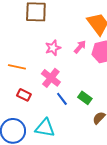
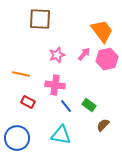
pink cross: (51, 78) -> (55, 85), turned -30
cyan triangle: (45, 128) -> (61, 135), moved

